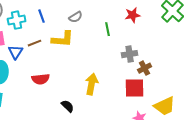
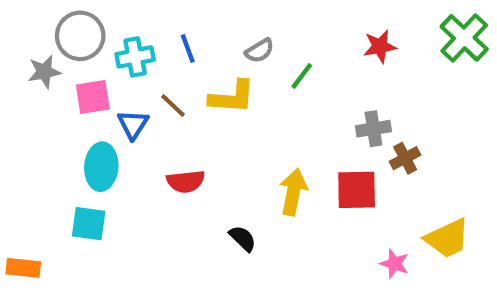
green line: (108, 29) -> (302, 76), moved, turned 48
brown line: (35, 43) -> (173, 105), turned 64
red square: (135, 88) -> (357, 190), moved

